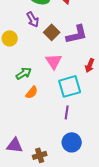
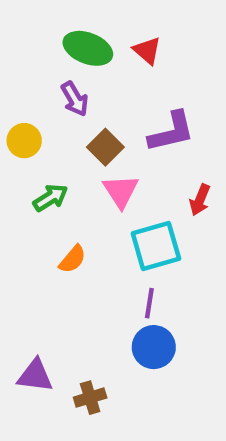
brown square: (52, 32) -> (105, 147), moved
green arrow: (24, 73) -> (51, 198), moved
blue circle: (72, 142) -> (154, 347), moved

